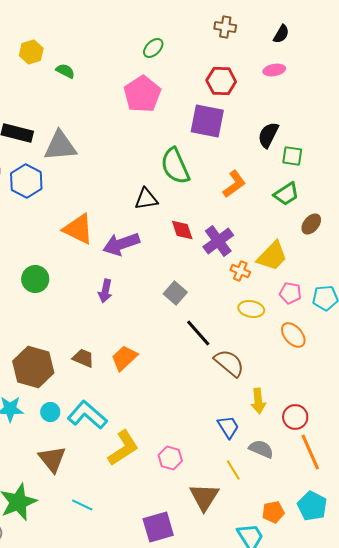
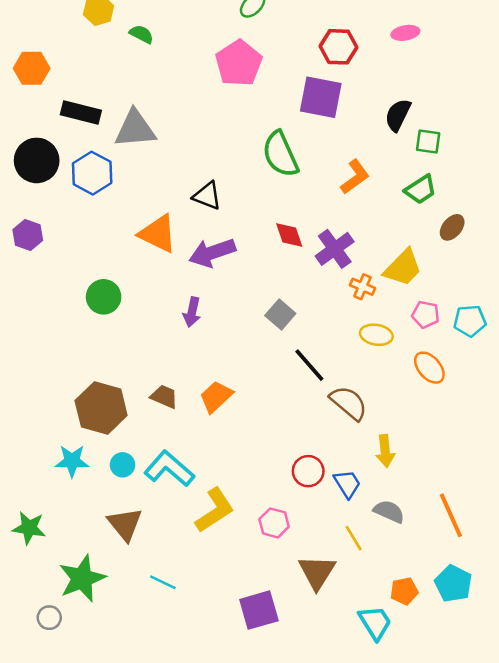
black triangle: (146, 199) -> (207, 196), moved, turned 30
red circle: (295, 417) -> (308, 471), moved

